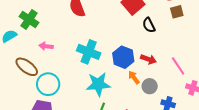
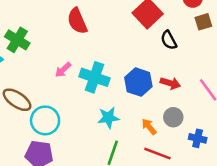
pink arrow: (46, 46) -> (63, 70), moved, turned -48
orange arrow: (134, 77) -> (149, 127), moved
cyan star: (98, 84) -> (108, 118), size x0.7

